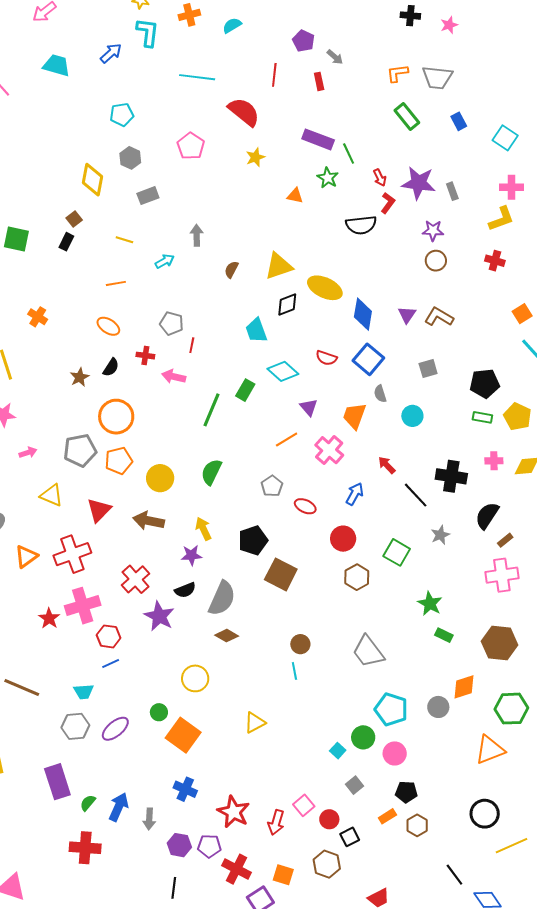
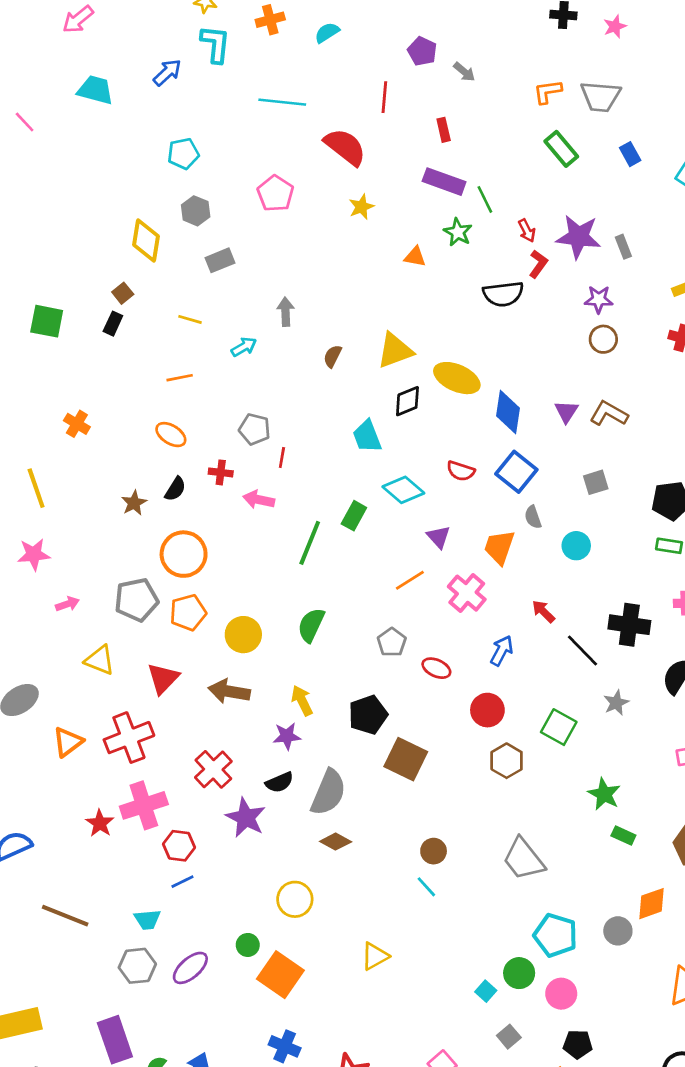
red rectangle: (319, 81) -> (444, 130), moved
cyan line: (294, 671) -> (426, 887), turned -30

